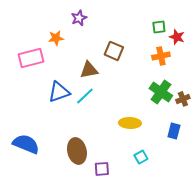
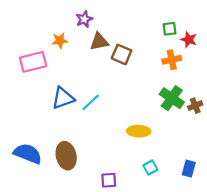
brown triangle: (89, 70) -> (99, 42), moved
blue rectangle: (174, 131) -> (189, 169), moved
brown ellipse: (77, 151) -> (66, 156), moved

